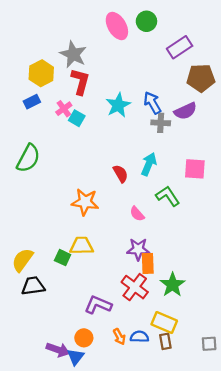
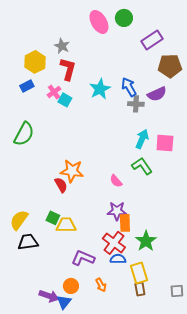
gray star: (73, 54) -> (62, 46), size x0.7
cyan arrow: (149, 164) -> (142, 139), moved
red semicircle: (120, 174) -> (61, 185), moved
yellow trapezoid: (82, 246) -> (66, 225), moved
yellow rectangle: (164, 322) -> (139, 273), turned 50
blue semicircle: (139, 337) -> (118, 259), moved

